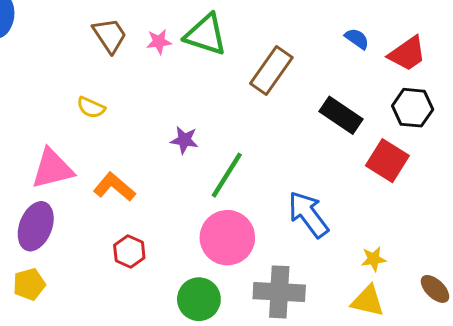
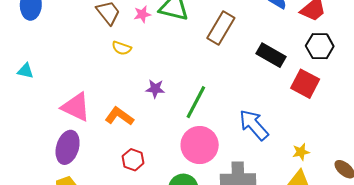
yellow semicircle: (91, 108) -> (122, 48), moved
purple star: (184, 140) -> (155, 89), moved
pink triangle: (52, 169) -> (76, 107), turned 44

